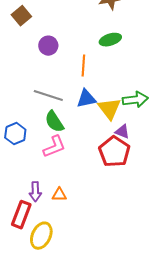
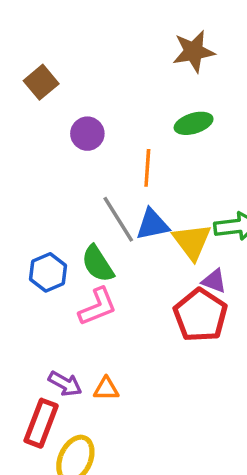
gray line: (48, 96) -> (118, 219), moved, turned 40
blue hexagon: (15, 134) -> (48, 272), moved
purple arrow: (35, 192) -> (65, 384), turned -60

